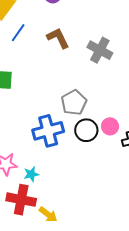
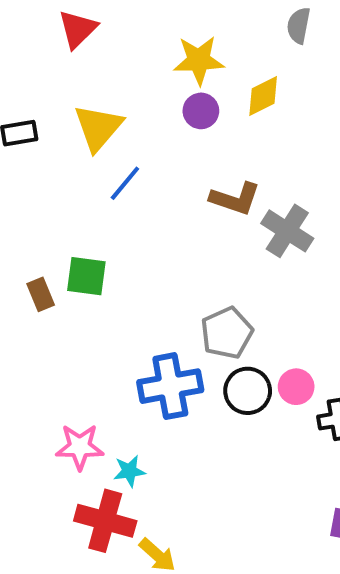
brown L-shape: (58, 38) -> (235, 199), moved, turned 130

